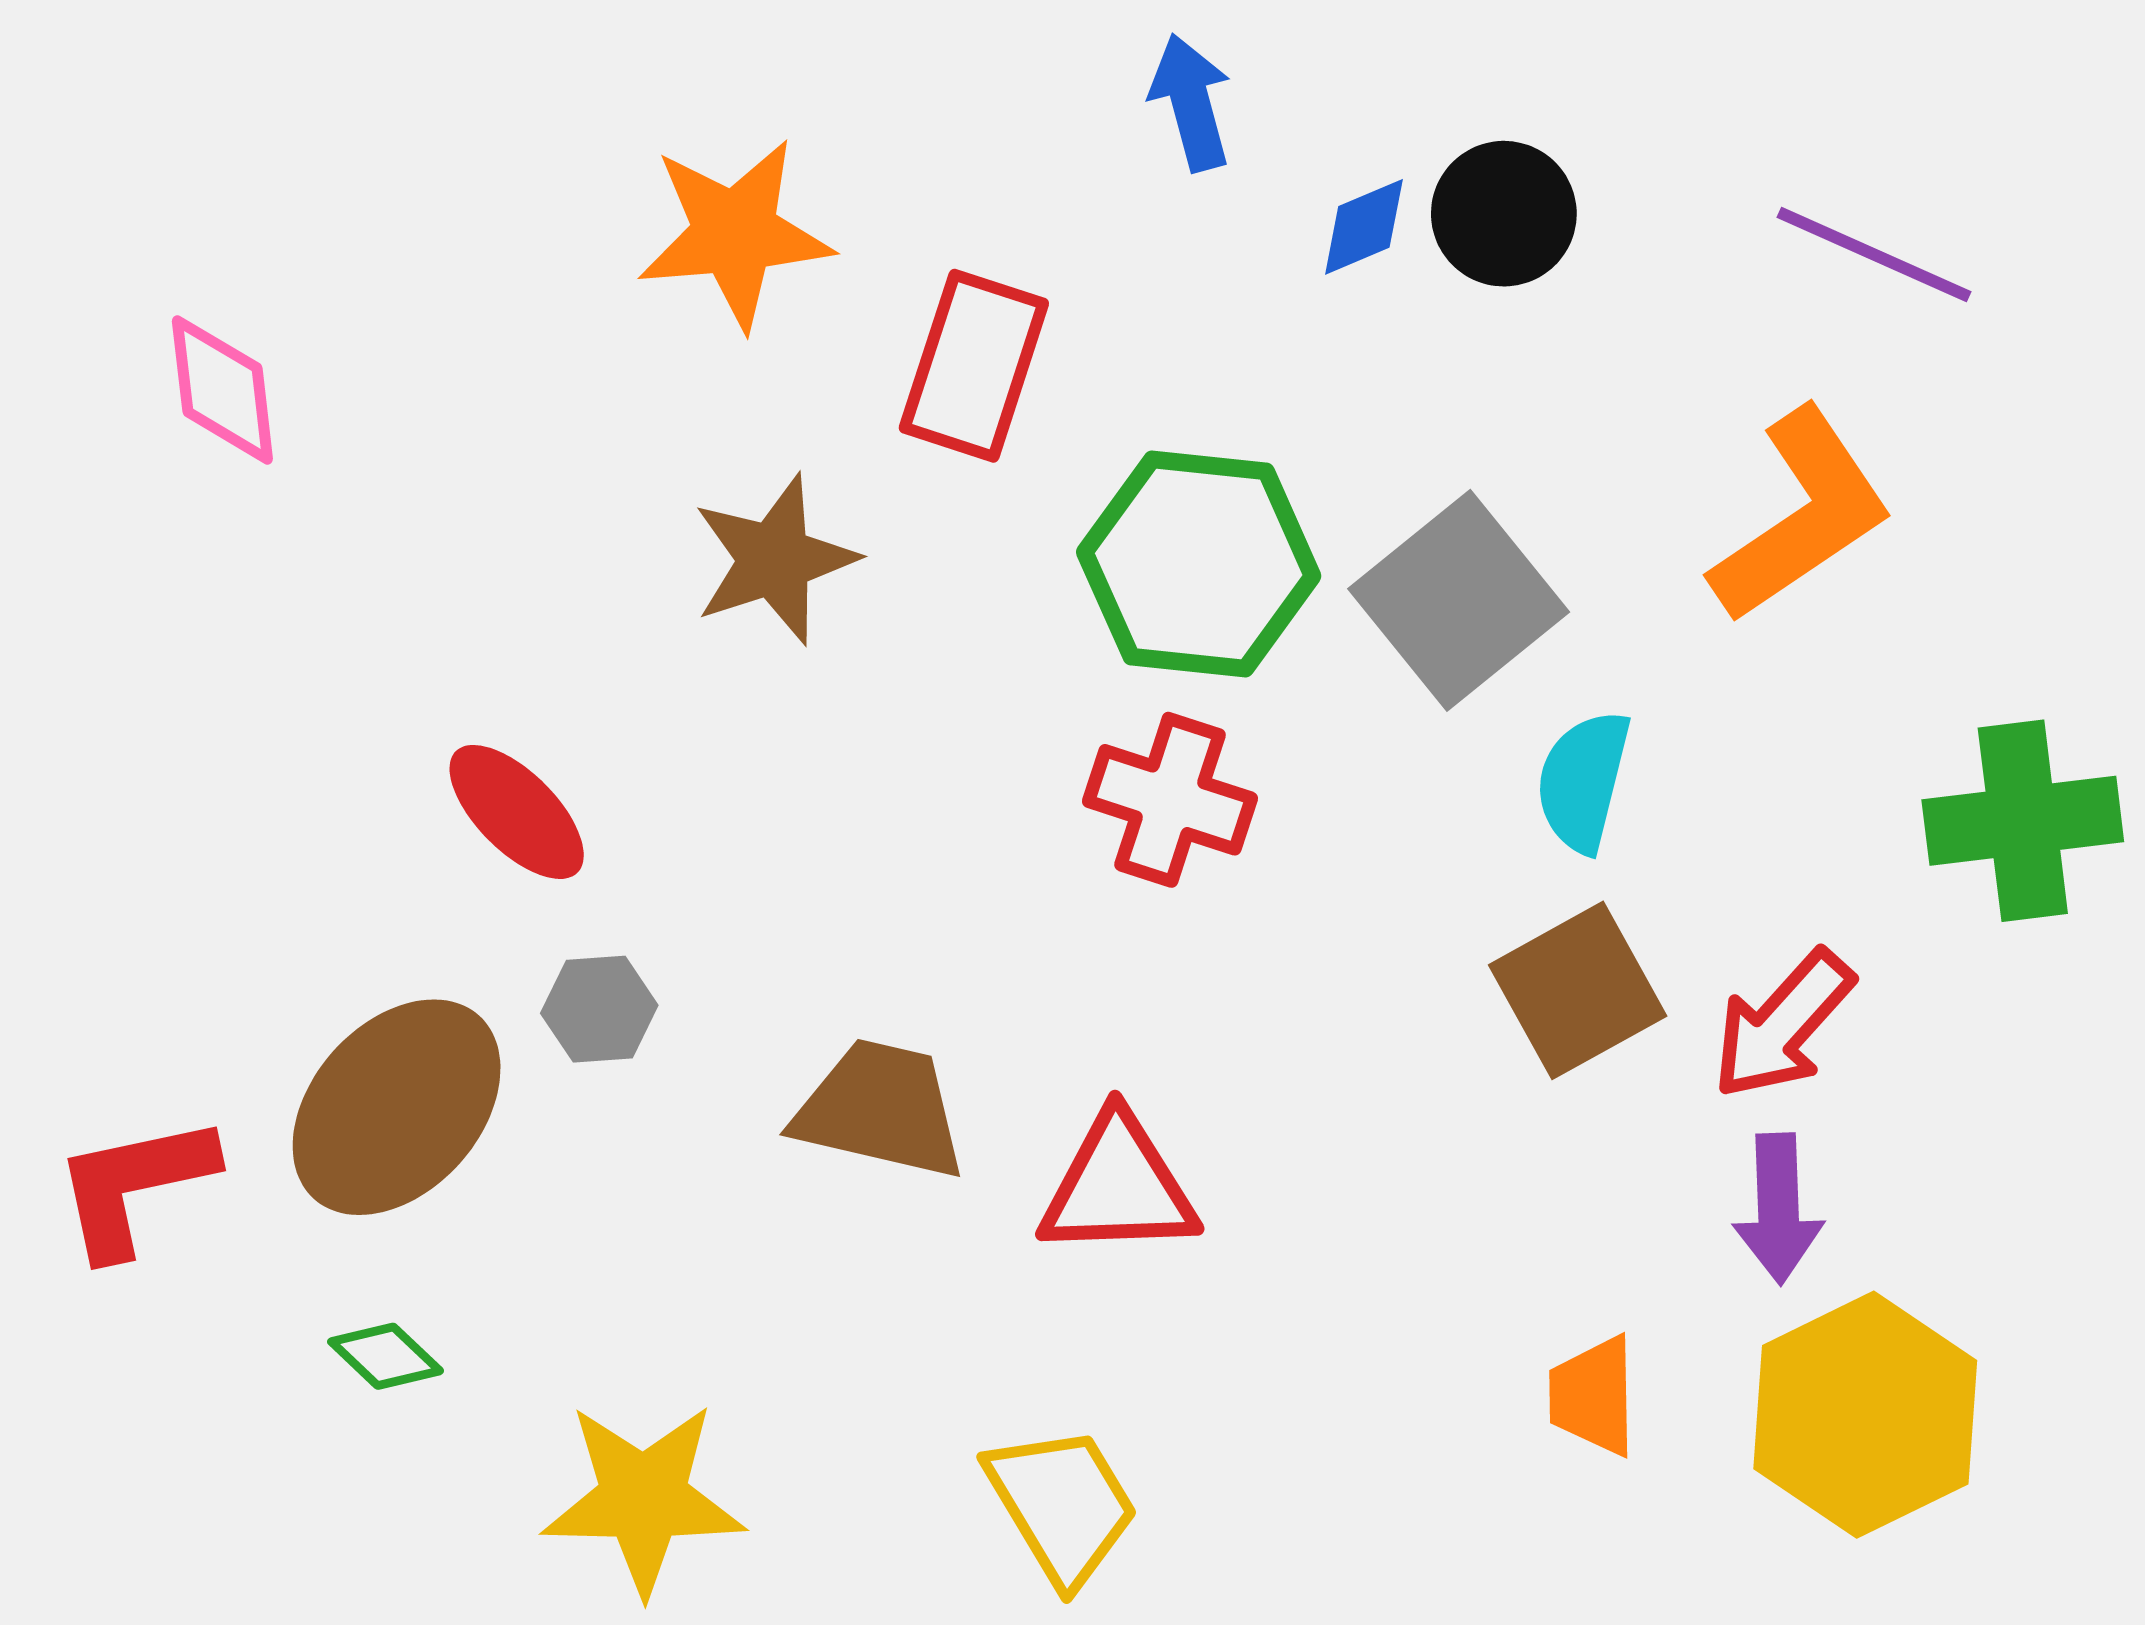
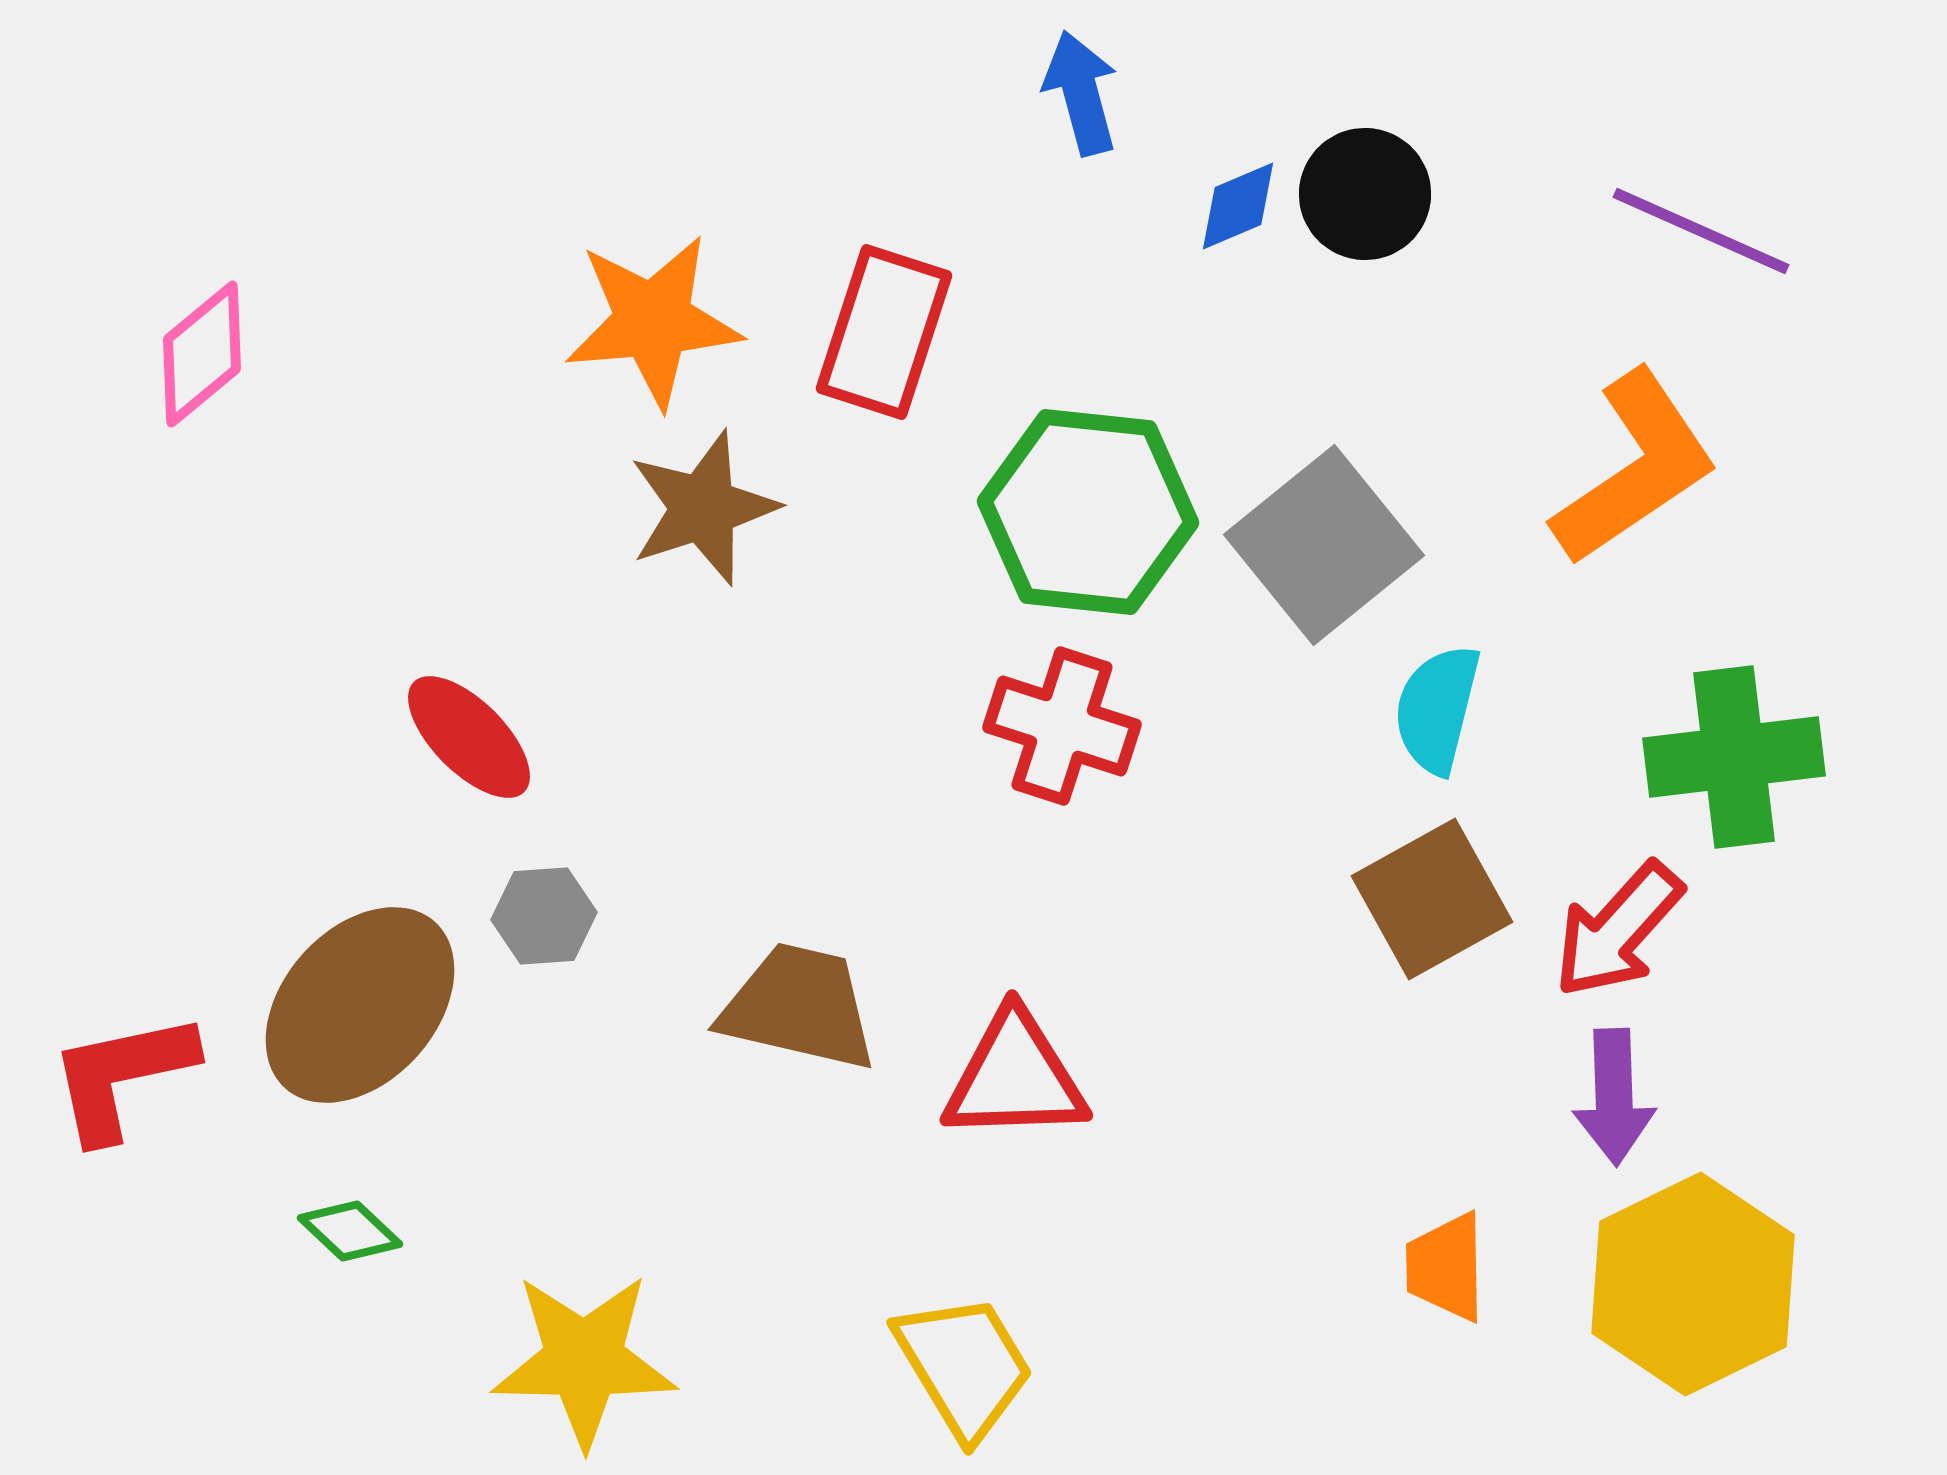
orange star: (735, 234) -> (653, 321), moved
pink diamond: (222, 390) -> (202, 354), turned 57
green cross: (2023, 821) -> (1734, 757), moved

